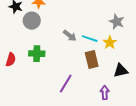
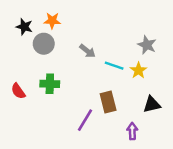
gray arrow: (70, 36) -> (87, 51), moved
red semicircle: (11, 60) -> (18, 91), turned 128
brown rectangle: (92, 60) -> (108, 102), moved

